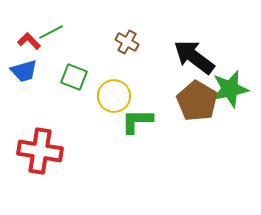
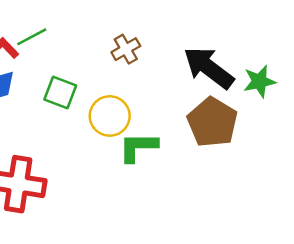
brown cross: (127, 42) -> (126, 49), turned 30
green star: (230, 89) -> (259, 81), moved, size x0.7

